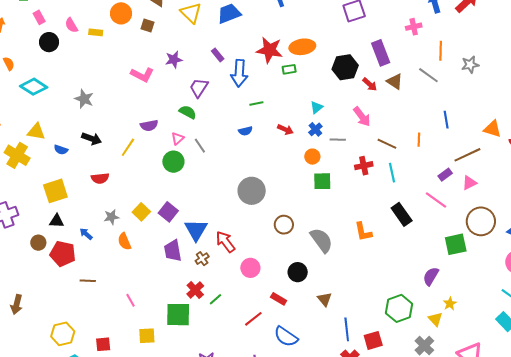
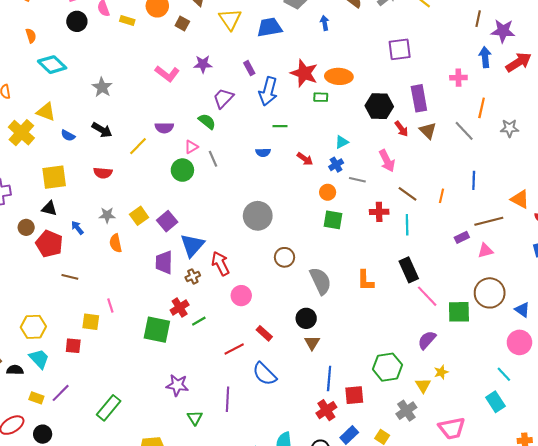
pink line: (436, 200) -> (427, 296), moved
black circle: (298, 272) -> (306, 318), moved
yellow square: (147, 336) -> (91, 322), moved

